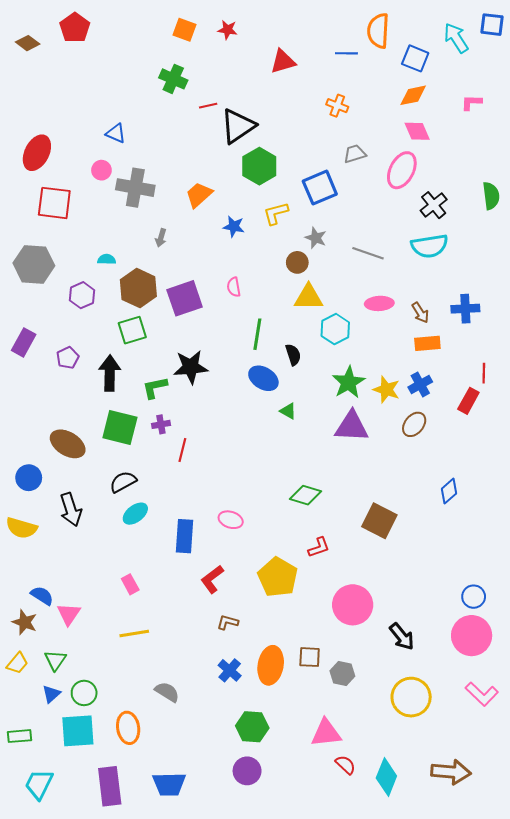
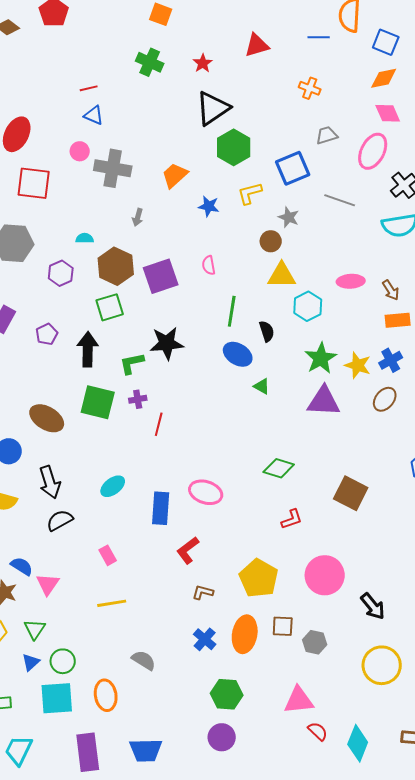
red star: (228, 30) -> (203, 63), moved, turned 30
red line: (208, 106) -> (89, 88), moved
gray line: (368, 253) -> (340, 200), moved
black semicircle: (123, 482) -> (60, 520), moved
pink ellipse: (231, 520) -> (206, 492), size x1.4
yellow pentagon: (278, 577) -> (259, 578), moved

